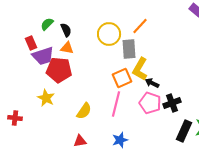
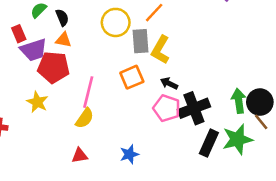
yellow L-shape: (140, 69) -> (160, 50), moved
black cross: (172, 103) -> (194, 108), size x1.4
pink line: (116, 104) -> (88, 92), moved

